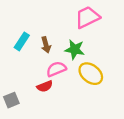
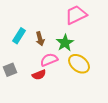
green star: (75, 49) -> (65, 43), turned 30
gray square: (11, 100) -> (10, 70), moved

